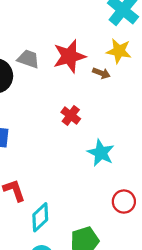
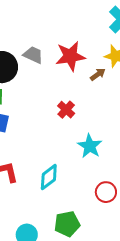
brown arrow: (101, 73) -> (98, 74), turned -63
cyan diamond: (40, 217) -> (49, 177), moved

